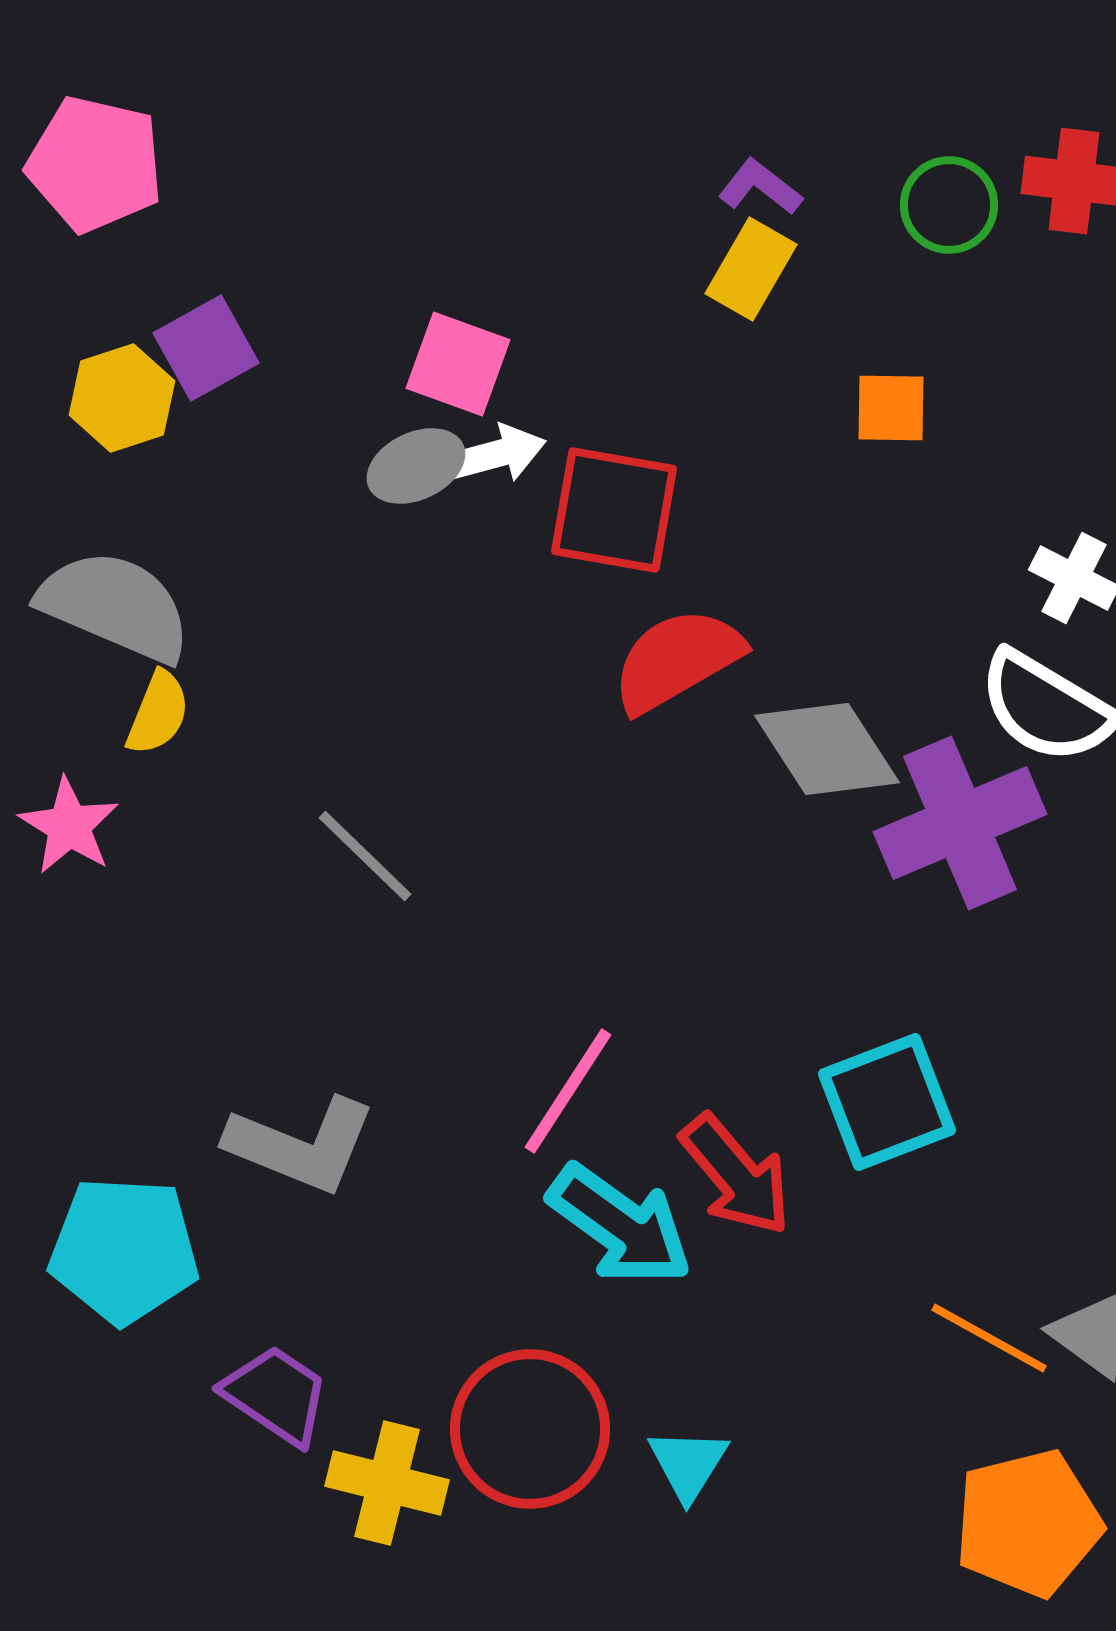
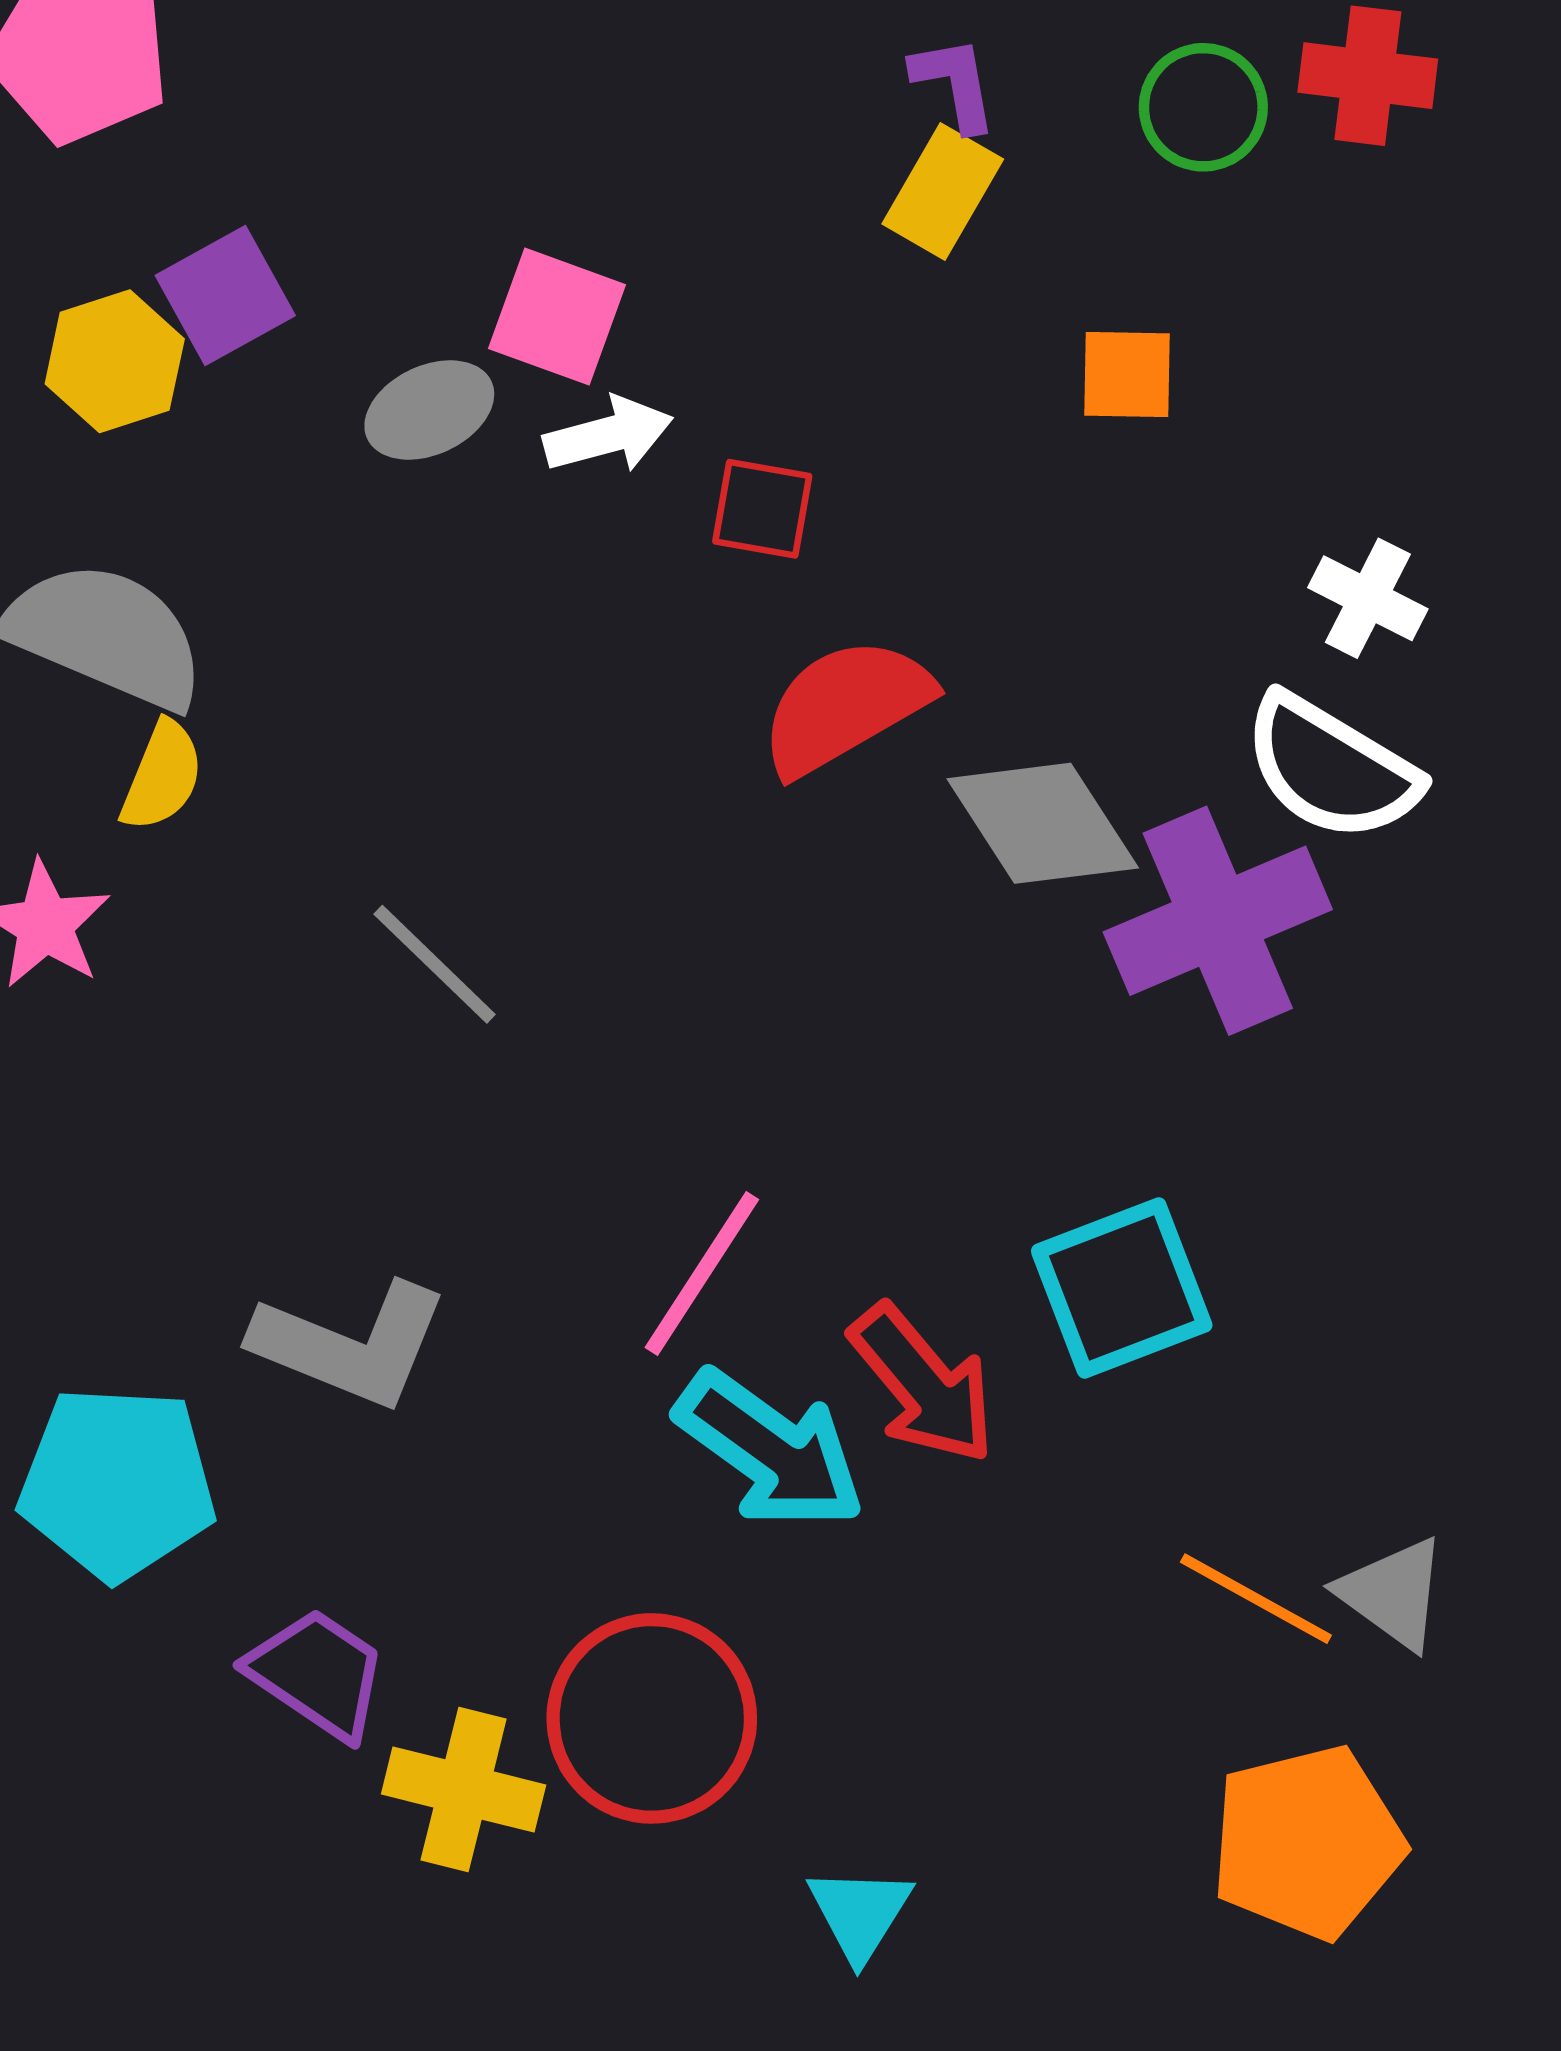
purple L-shape: (760, 187) -> (955, 84), turned 42
gray ellipse: (416, 466) -> (429, 410), moved
red square: (614, 510) -> (762, 509), size x0.6
cyan triangle: (688, 1464) -> (860, 1913), moved

